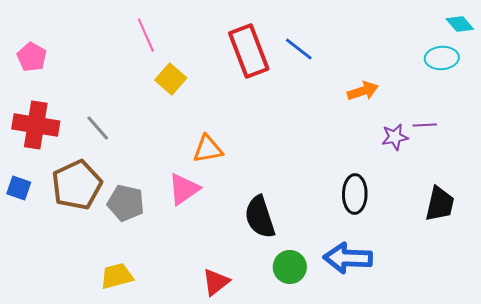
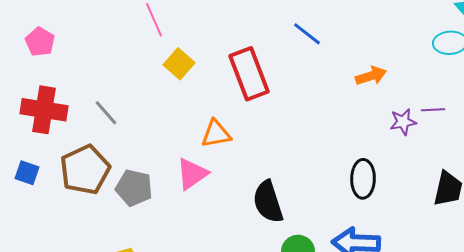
red rectangle: (249, 51) -> (249, 74), moved

